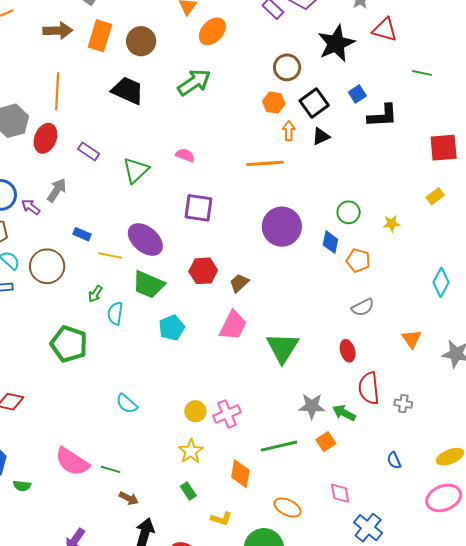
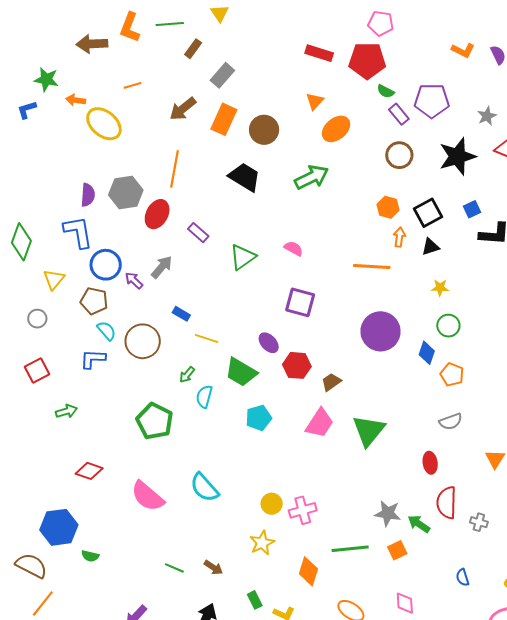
brown arrow: (58, 31) -> (183, 109), turned 136
brown circle: (287, 67) -> (399, 155), moved
yellow star: (391, 224) -> (440, 288), moved
purple ellipse: (145, 240) -> (269, 343), moved, size x0.6
green triangle: (283, 348) -> (369, 431), moved
cyan semicircle: (127, 404) -> (204, 488), size x1.4
pink semicircle: (72, 462) -> (147, 496), moved
green line: (111, 469) -> (174, 568), moved
green rectangle: (188, 491) -> (255, 600), moved
brown arrow: (129, 498) -> (213, 567), moved

